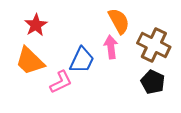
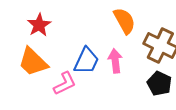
pink arrow: (111, 47) -> (115, 61), moved

